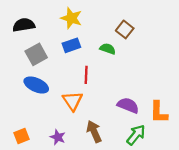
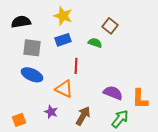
gray square: (36, 54) -> (32, 48), turned 36
orange triangle: (72, 101) -> (64, 89), turned -30
brown arrow: (94, 131) -> (83, 116), turned 54
purple star: (58, 137) -> (51, 112), moved

